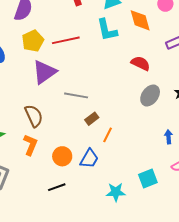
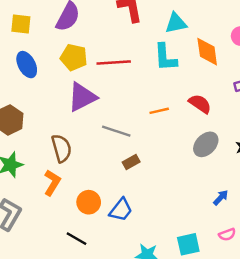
yellow pentagon: (33, 41) -> (74, 57), turned 30
orange line: (108, 135) -> (159, 111), moved, turned 42
blue arrow: (168, 137) -> (221, 198), turned 40
black line: (57, 187) -> (77, 239), turned 42

